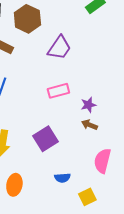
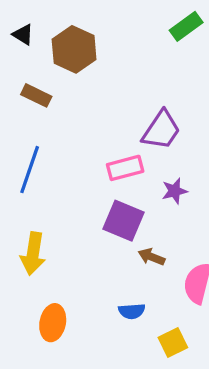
purple trapezoid: (59, 48) -> (161, 130), moved
brown arrow: (89, 125) -> (151, 257), moved
purple square: (45, 139) -> (123, 221), moved, turned -35

